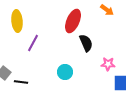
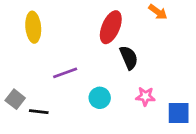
purple line: (33, 43) -> (65, 73), moved, turned 42
pink star: (108, 64) -> (145, 96), moved

